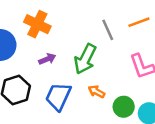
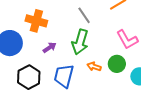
gray line: (108, 30) -> (84, 15), moved
green circle: (124, 107) -> (117, 64), moved

